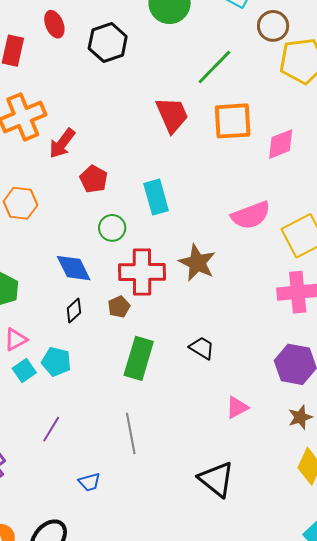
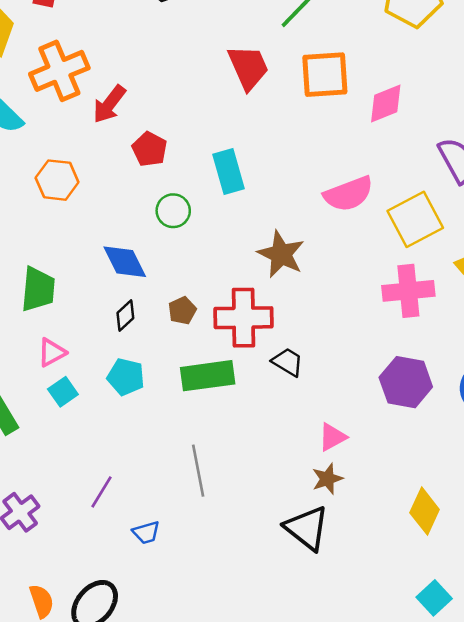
red cross: (142, 272) -> (244, 318), moved
green rectangle: (139, 358) -> (208, 376), turned 66
cyan pentagon: (56, 362) -> (126, 377), moved
brown star: (300, 417) -> (327, 479), moved
purple line: (51, 429) -> (101, 492), moved

